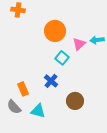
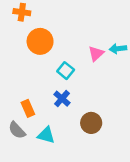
orange circle: (55, 31) -> (40, 41), moved
cyan square: (62, 58) -> (66, 71), moved

